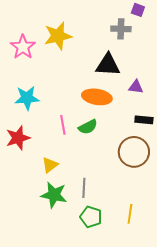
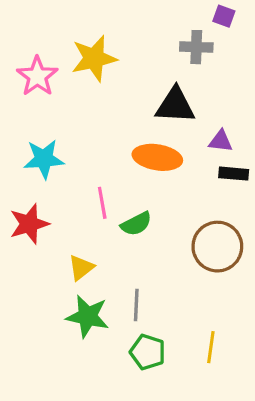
black rectangle: (144, 120) -> (234, 174), moved
green semicircle: (88, 127) -> (136, 224), moved

